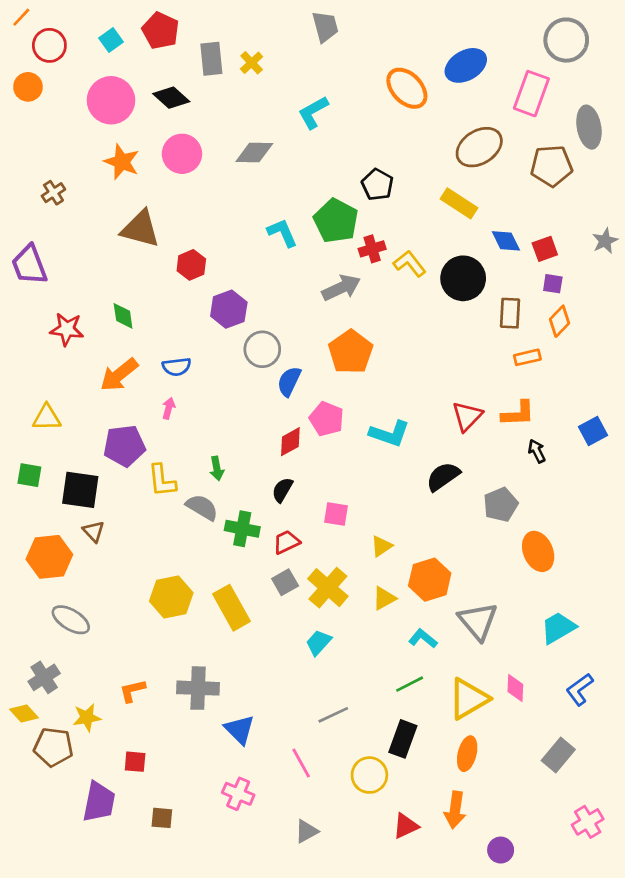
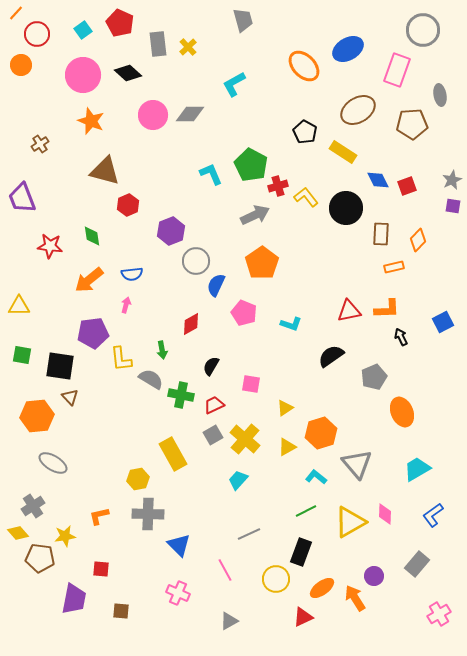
gray ellipse: (589, 127) -> (440, 95), size x0.7
pink circle: (182, 154) -> (153, 115), moved
black pentagon: (377, 185) -> (305, 132), moved
red hexagon: (191, 265) -> (128, 205), moved
purple square: (553, 284) -> (453, 206), moved
red triangle: (467, 416) -> (349, 311), turned 35
yellow triangle: (47, 418) -> (19, 306), moved
cyan L-shape: (389, 434) -> (291, 324), size x0.7
red diamond: (290, 442) -> (191, 324), moved
yellow hexagon: (171, 597) -> (138, 479), moved, size x0.7
orange ellipse: (467, 754) -> (322, 588), moved, turned 40
orange arrow: (455, 810) -> (355, 598), moved, turned 140
purple circle: (501, 850) -> (374, 576), moved

